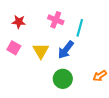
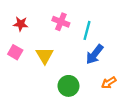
blue arrow: (66, 50) -> (95, 54), moved

